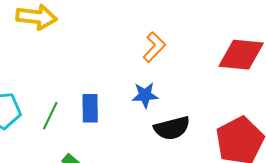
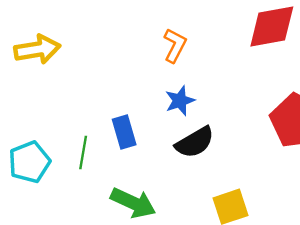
black semicircle: (172, 128) -> (195, 142), moved

